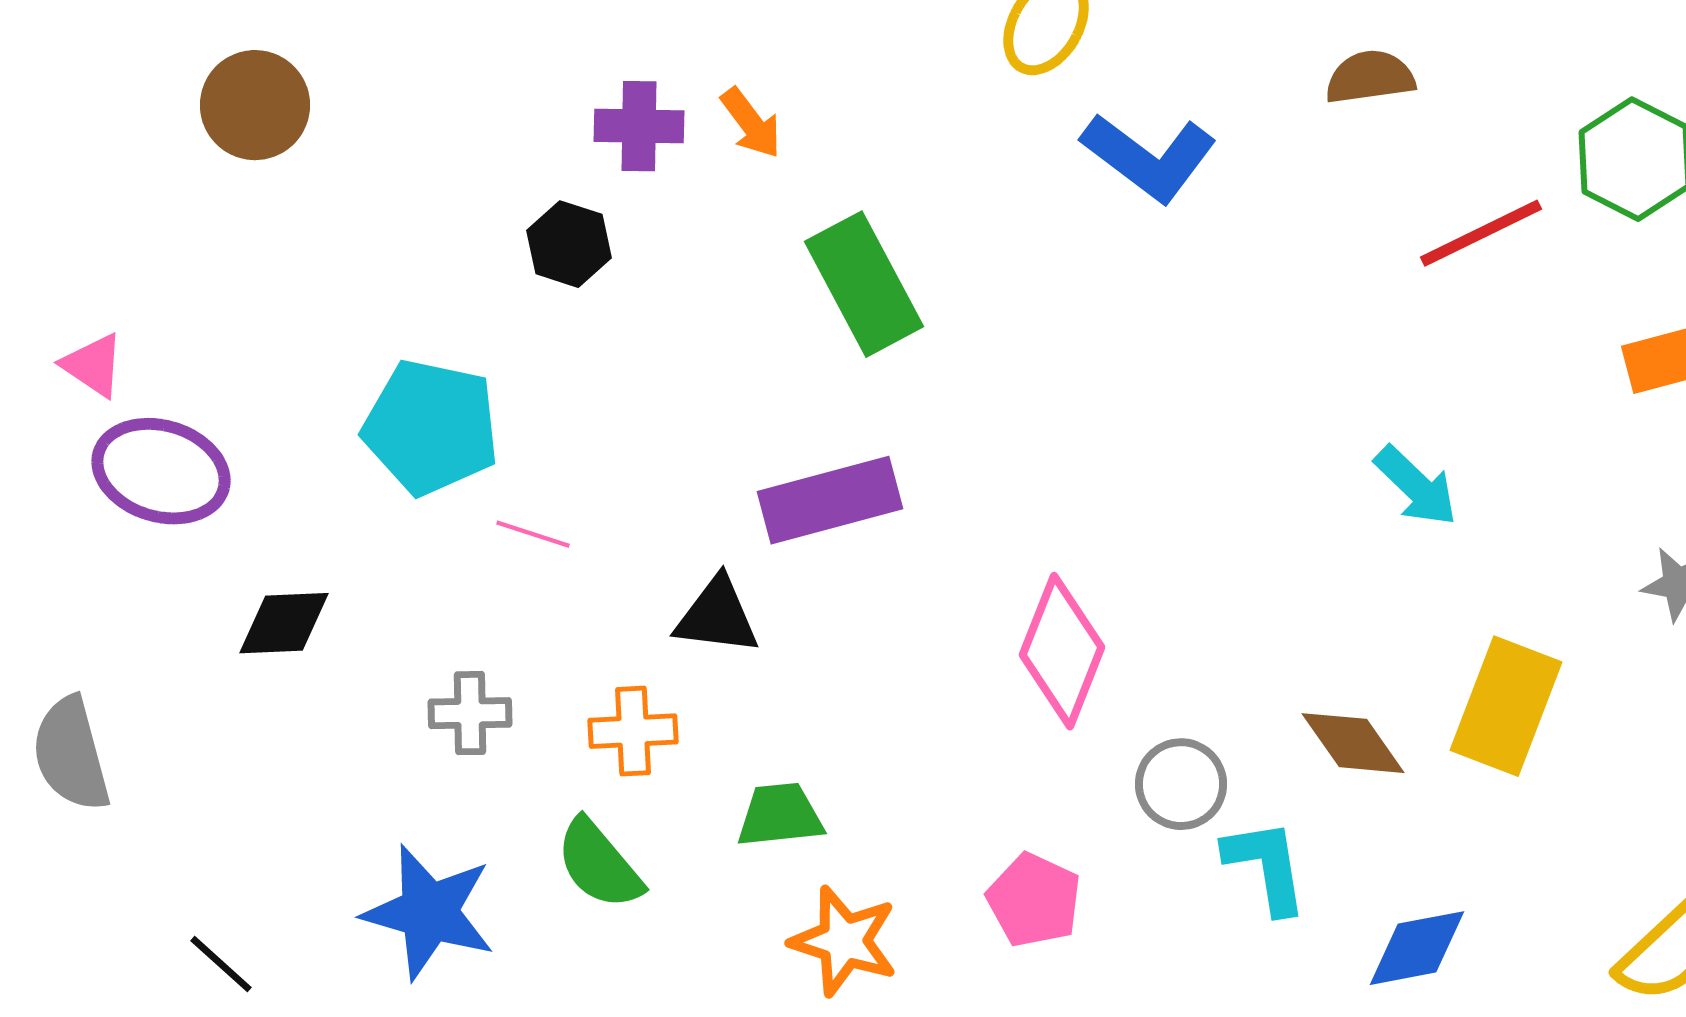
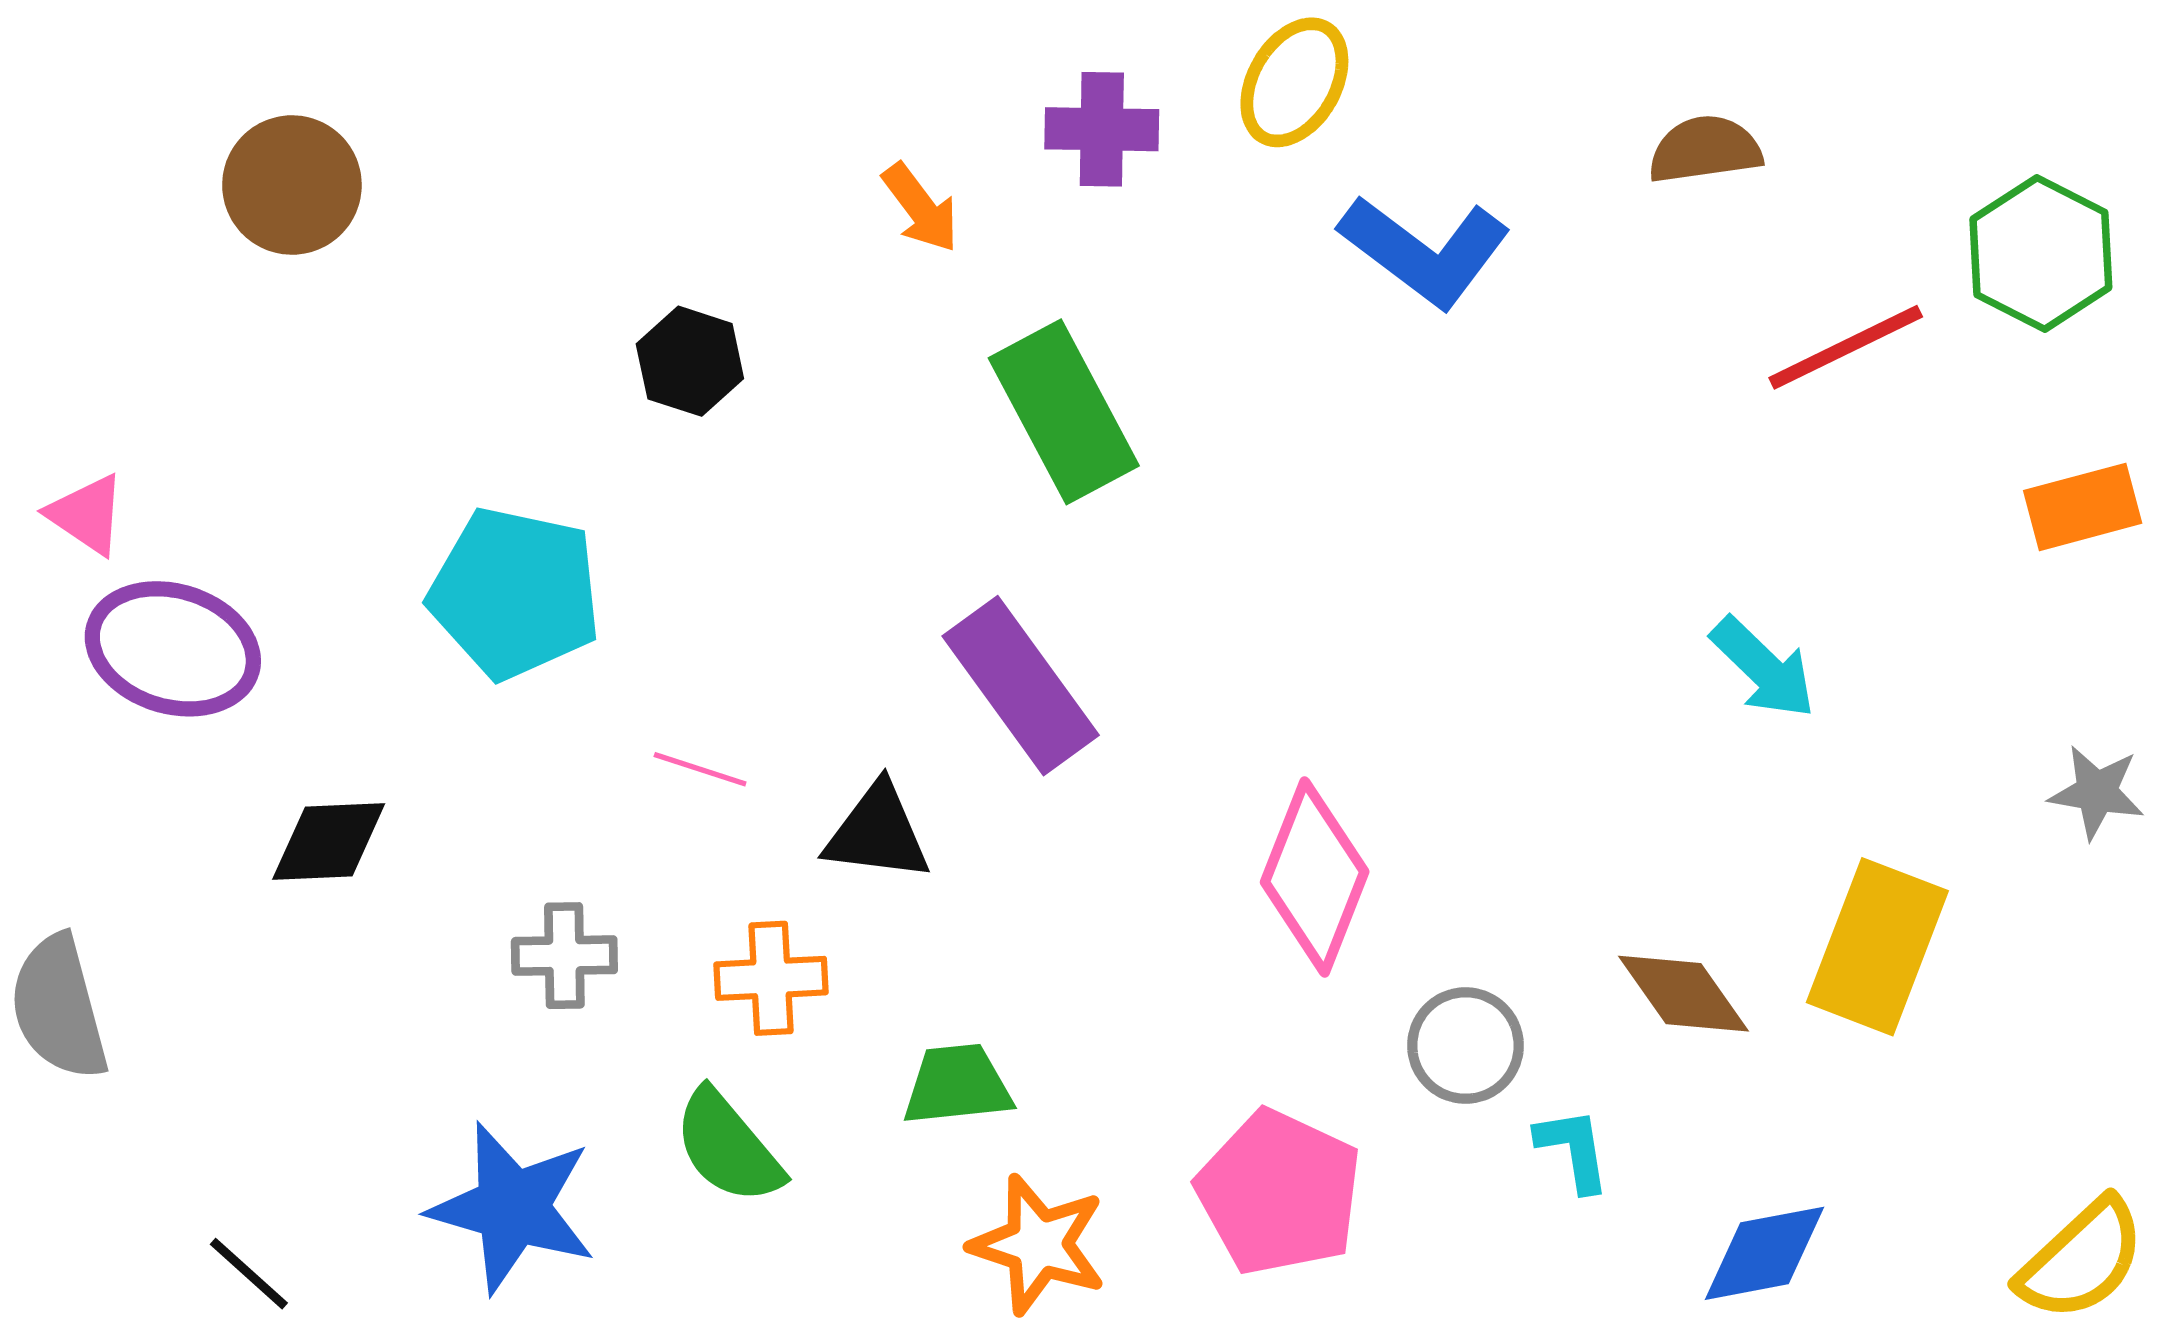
purple cross: (639, 126) -> (1102, 129), moved
purple rectangle: (830, 500) -> (1021, 686), turned 69
pink line: (533, 534) -> (700, 769), moved
cyan L-shape: (1266, 866) -> (1573, 1149), size x0.7
pink pentagon: (1034, 900) -> (1279, 1193), size x1.4

